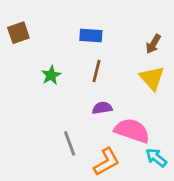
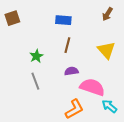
brown arrow: (153, 44) -> (107, 14), moved
green star: (51, 75) -> (36, 56), moved
gray line: (70, 143) -> (35, 81), moved

